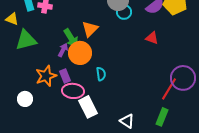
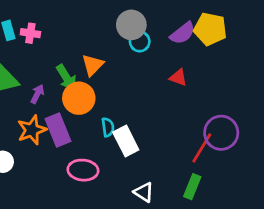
purple arrow: (63, 50) -> (37, 94), moved
purple rectangle: (65, 76) -> (58, 130), size x1.6
pink ellipse: (73, 91) -> (83, 170), moved
white rectangle: (88, 107) -> (126, 141), moved

